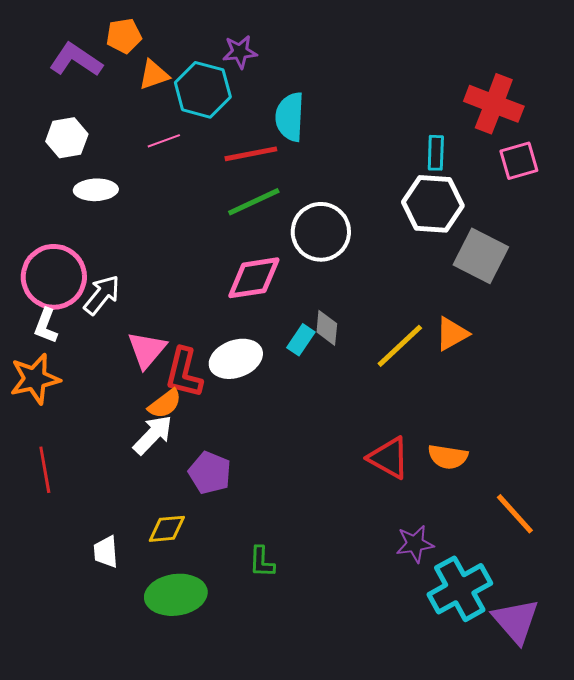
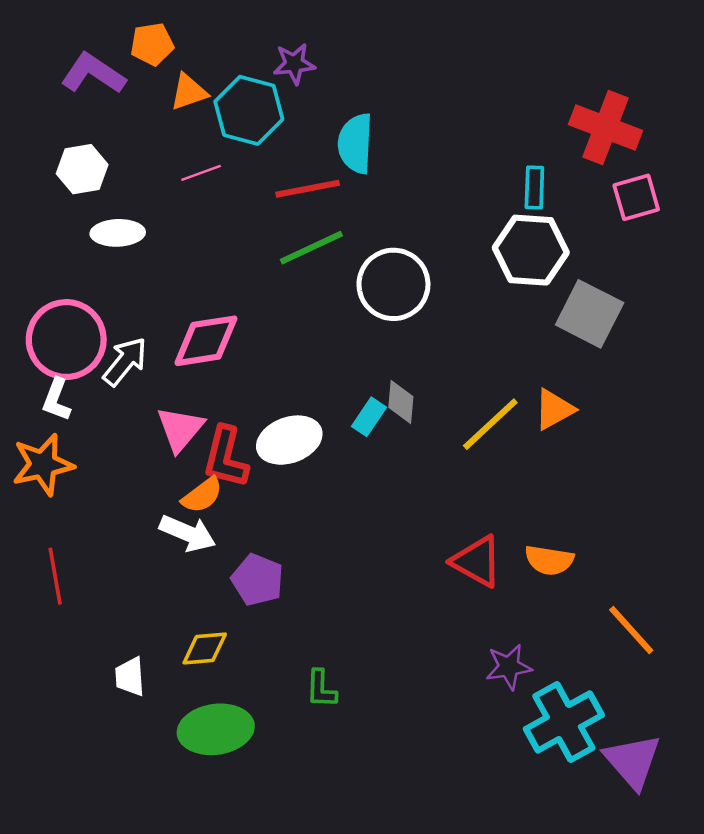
pink diamond: (254, 278) -> (206, 341), moved
white arrow: (153, 435) -> (188, 533), turned 69

